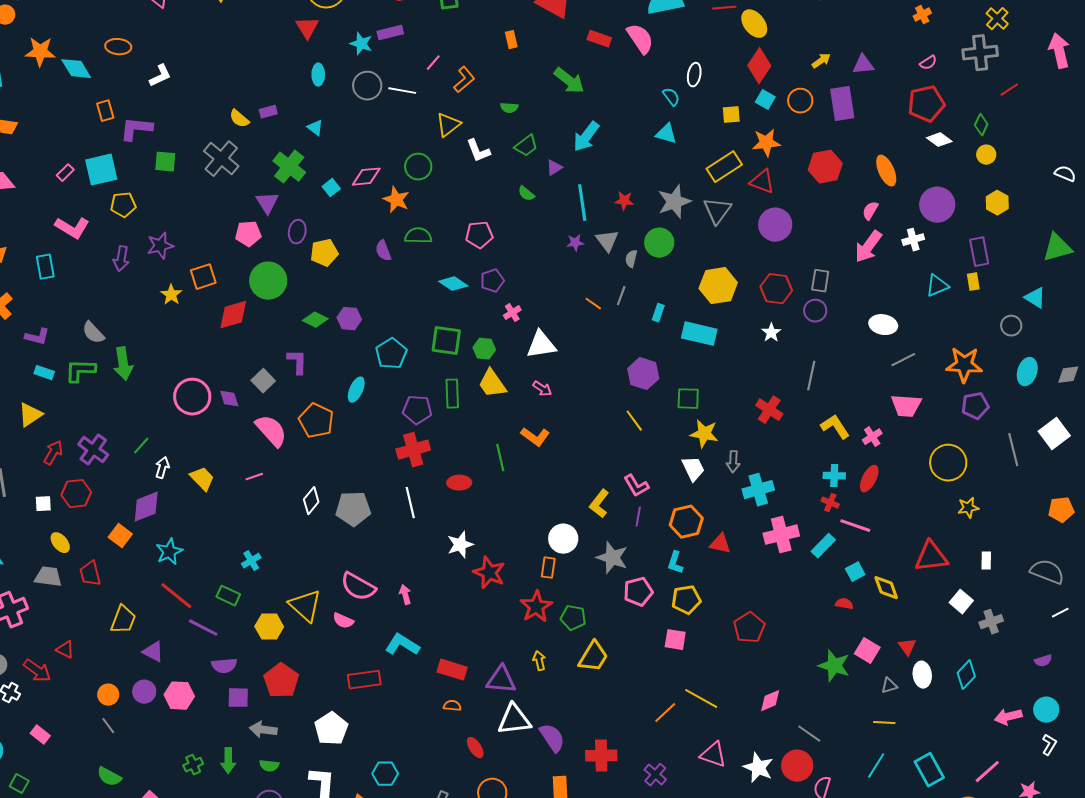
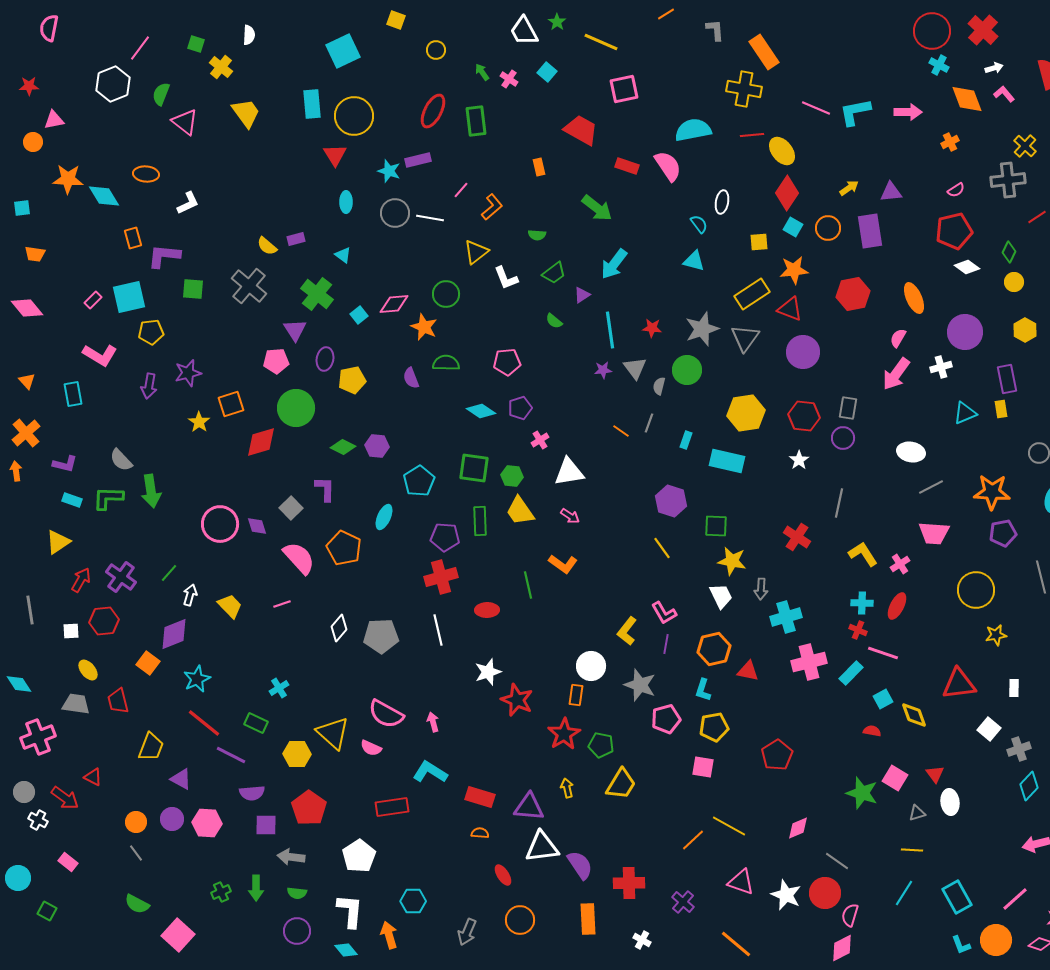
cyan diamond: (966, 675) -> (1029, 786), moved

